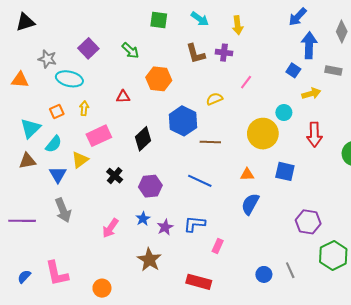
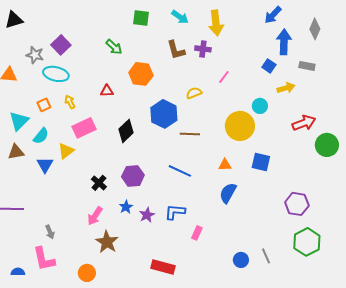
yellow arrow: (238, 25) -> (216, 23), size x1.4
purple square: (88, 48) -> (61, 45), moved
yellow arrow: (84, 108) -> (70, 102), turned -32
red arrow: (314, 135) -> (304, 123), moved, turned -110
black cross: (115, 176) -> (99, 183), moved
gray arrow: (63, 210) -> (50, 232), moved, size x0.6
purple hexagon: (308, 222) -> (297, 204), moved
brown star: (149, 260) -> (107, 242), moved
blue semicircle: (24, 277) -> (18, 272), moved, turned 48
red rectangle: (199, 282) -> (163, 267), moved

